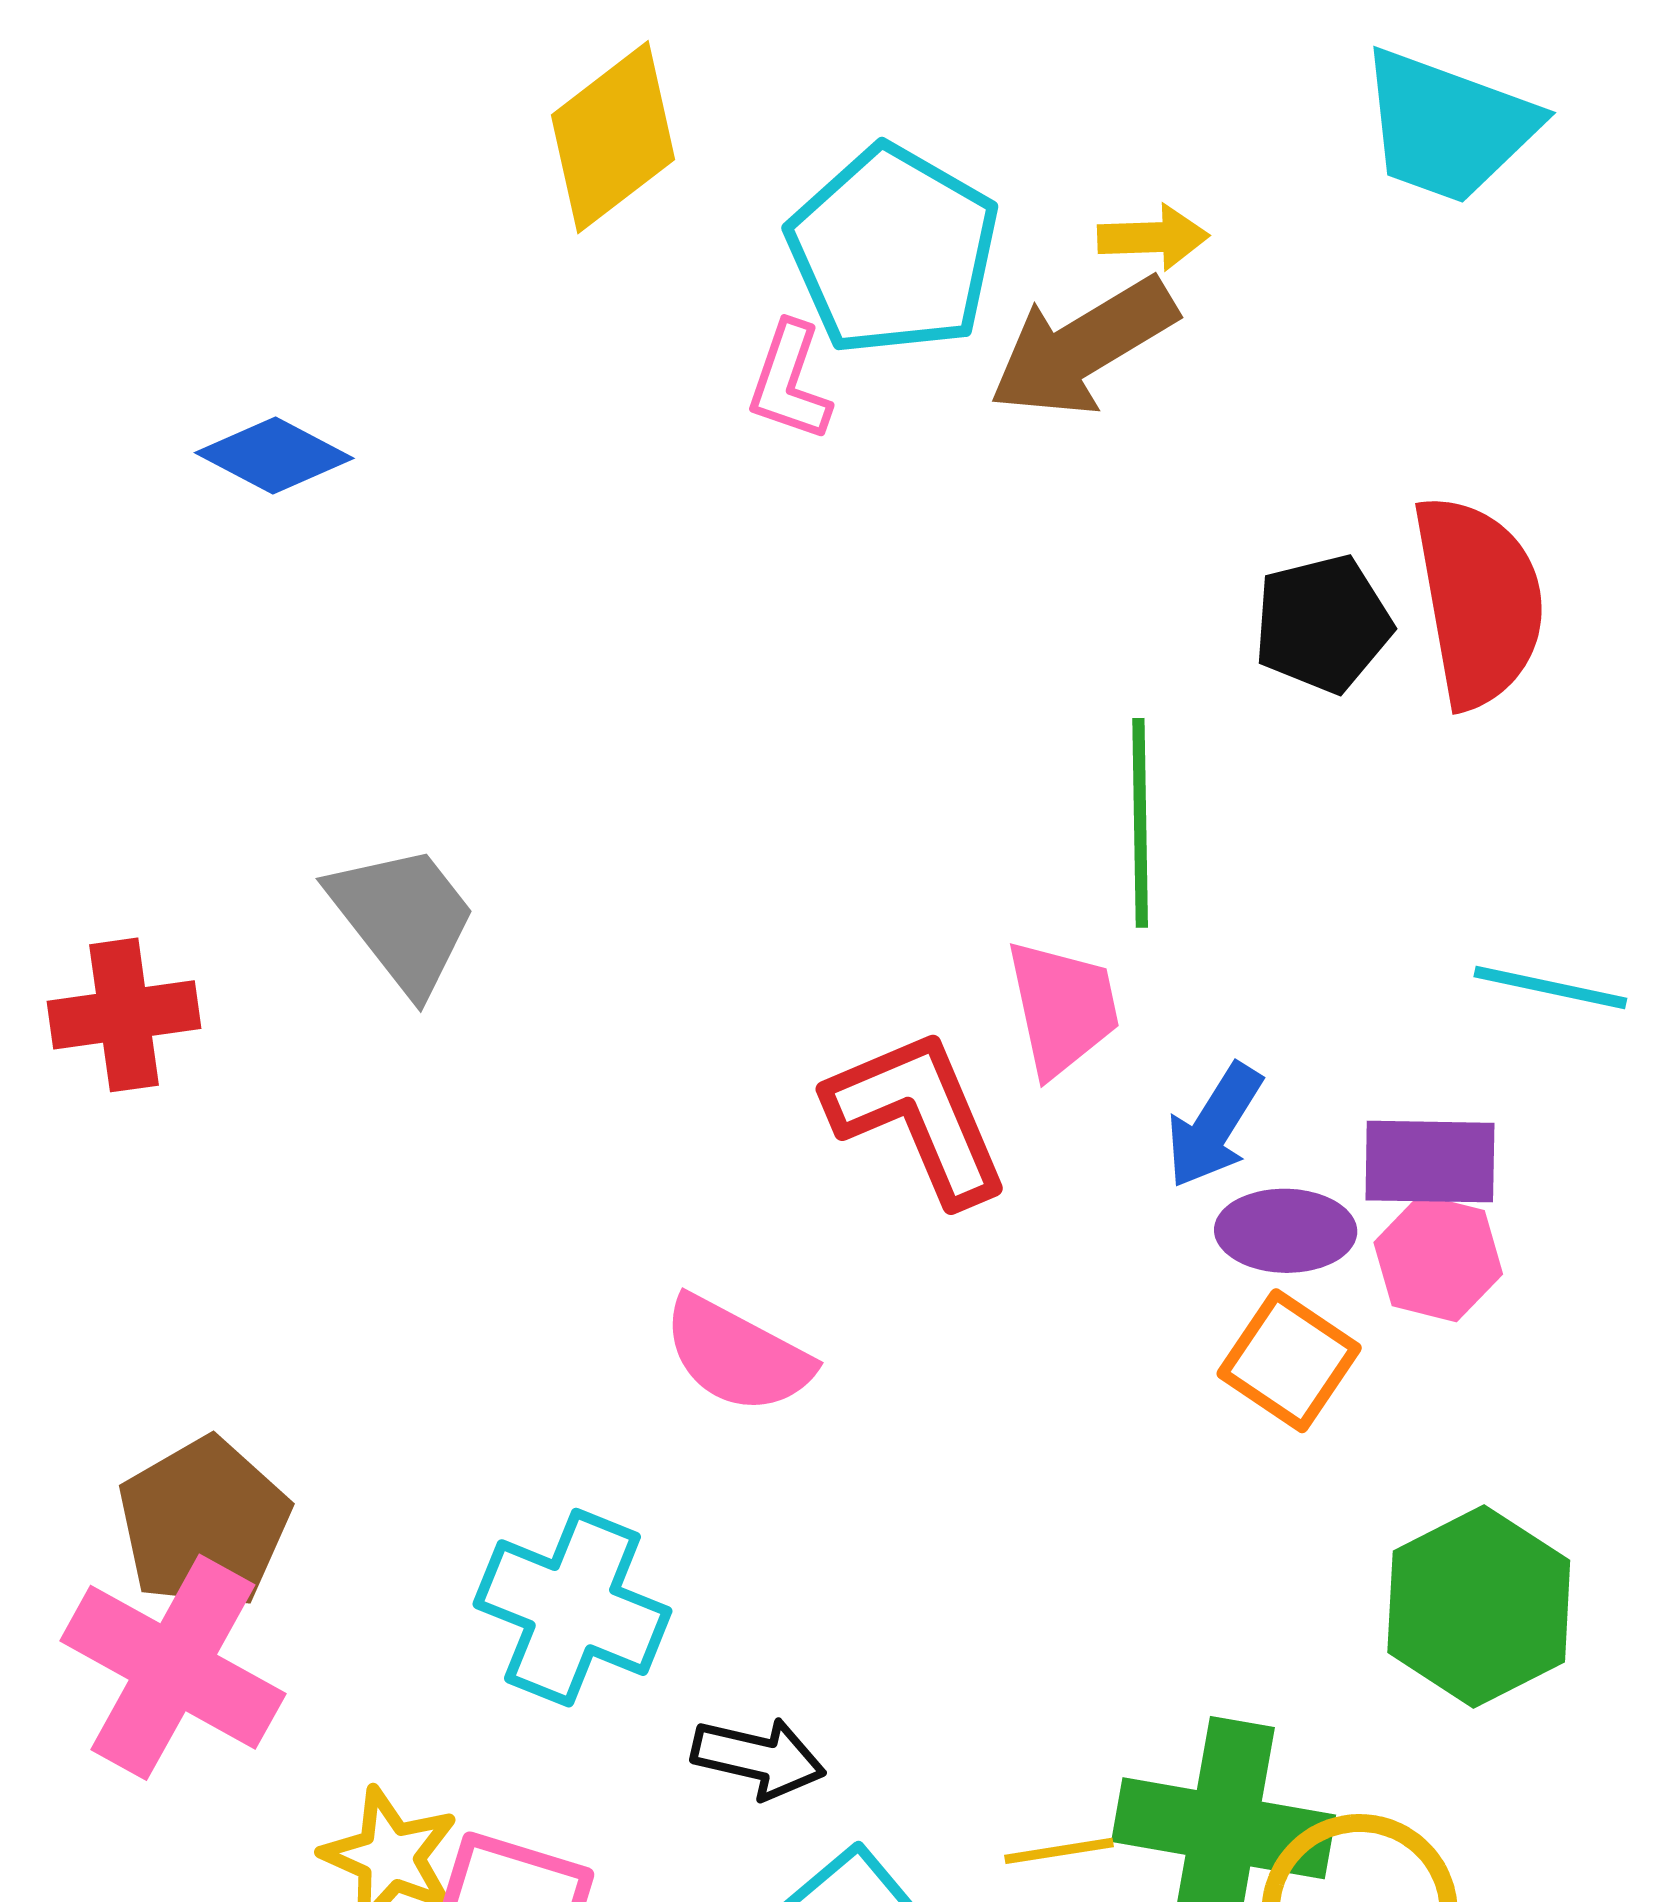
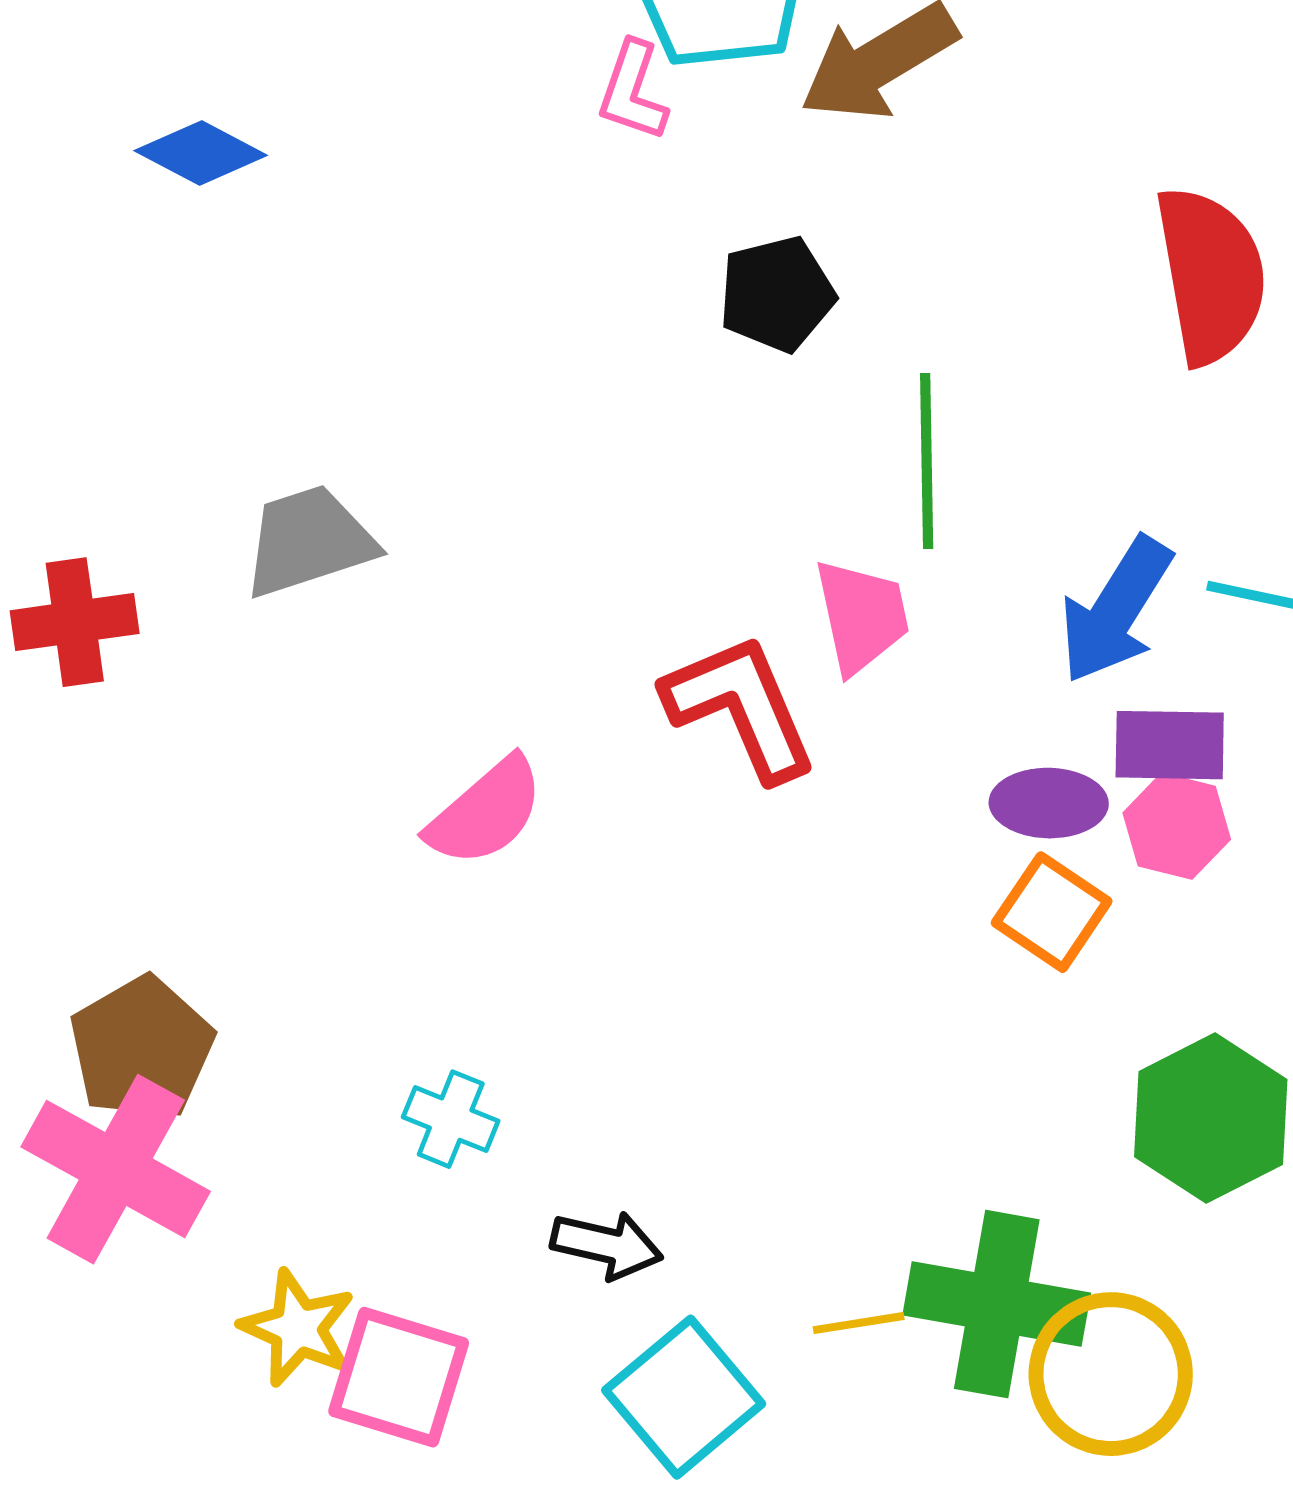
black pentagon: (1323, 624) -> (777, 294), moved
gray trapezoid: (403, 918) -> (309, 541), turned -70
blue arrow: (1214, 1126) -> (1116, 610), moved, size x1.4
pink semicircle: (737, 1355) -> (486, 812), moved, turned -69
cyan cross: (572, 1608) -> (451, 1119), size x0.6

